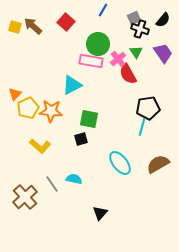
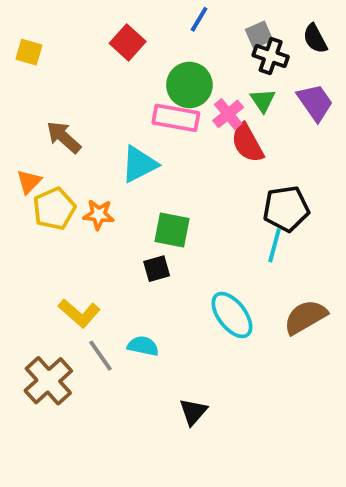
black semicircle: (163, 20) -> (315, 39), turned 112
brown arrow: (33, 26) -> (64, 137), moved
orange star: (51, 111) -> (99, 215), size x0.7
yellow L-shape: (40, 146) -> (79, 313), moved

